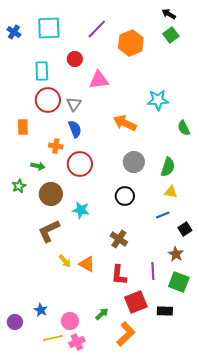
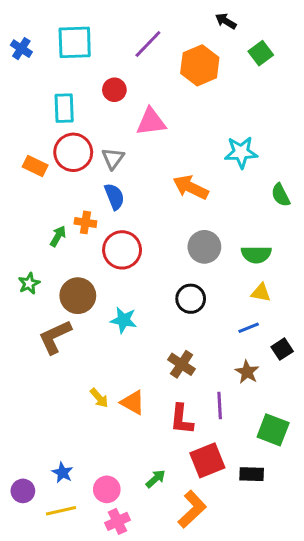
black arrow: (169, 14) -> (226, 21), moved
orange rectangle: (23, 127) -> (35, 166), moved, turned -63
green arrow: (38, 166) -> (58, 236), moved, turned -72
green semicircle: (168, 167) -> (256, 254), turned 72
brown L-shape: (49, 231) -> (55, 337), moved
brown star: (176, 254) -> (247, 372), moved
purple line: (153, 271) -> (220, 405), moved
yellow line: (53, 338) -> (61, 511), moved

